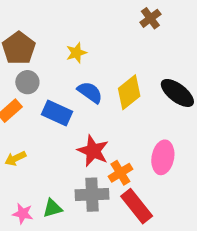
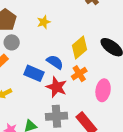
blue semicircle: (90, 92) -> (55, 62), moved
blue rectangle: (57, 113) -> (34, 73), moved
orange cross: (120, 173) -> (79, 74), moved

